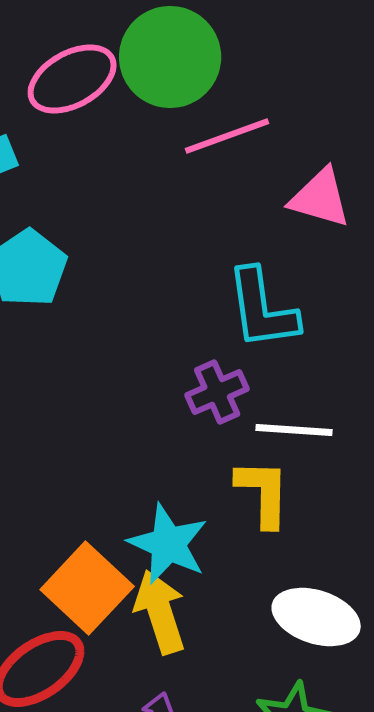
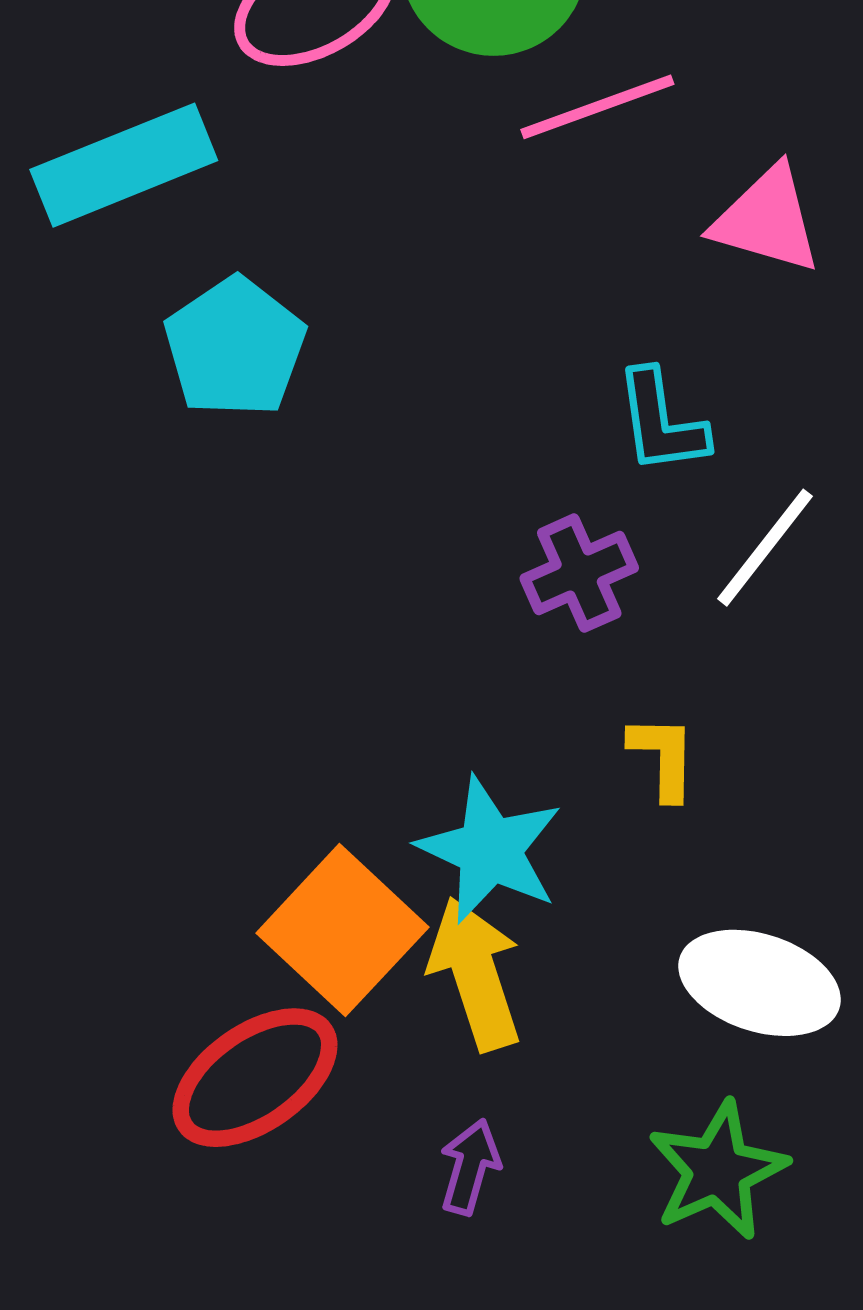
cyan L-shape: (262, 309) -> (661, 422), size x0.7
white line: (294, 430) -> (765, 548), moved, turned -56
yellow L-shape: (263, 493) -> (663, 757), size x0.7

